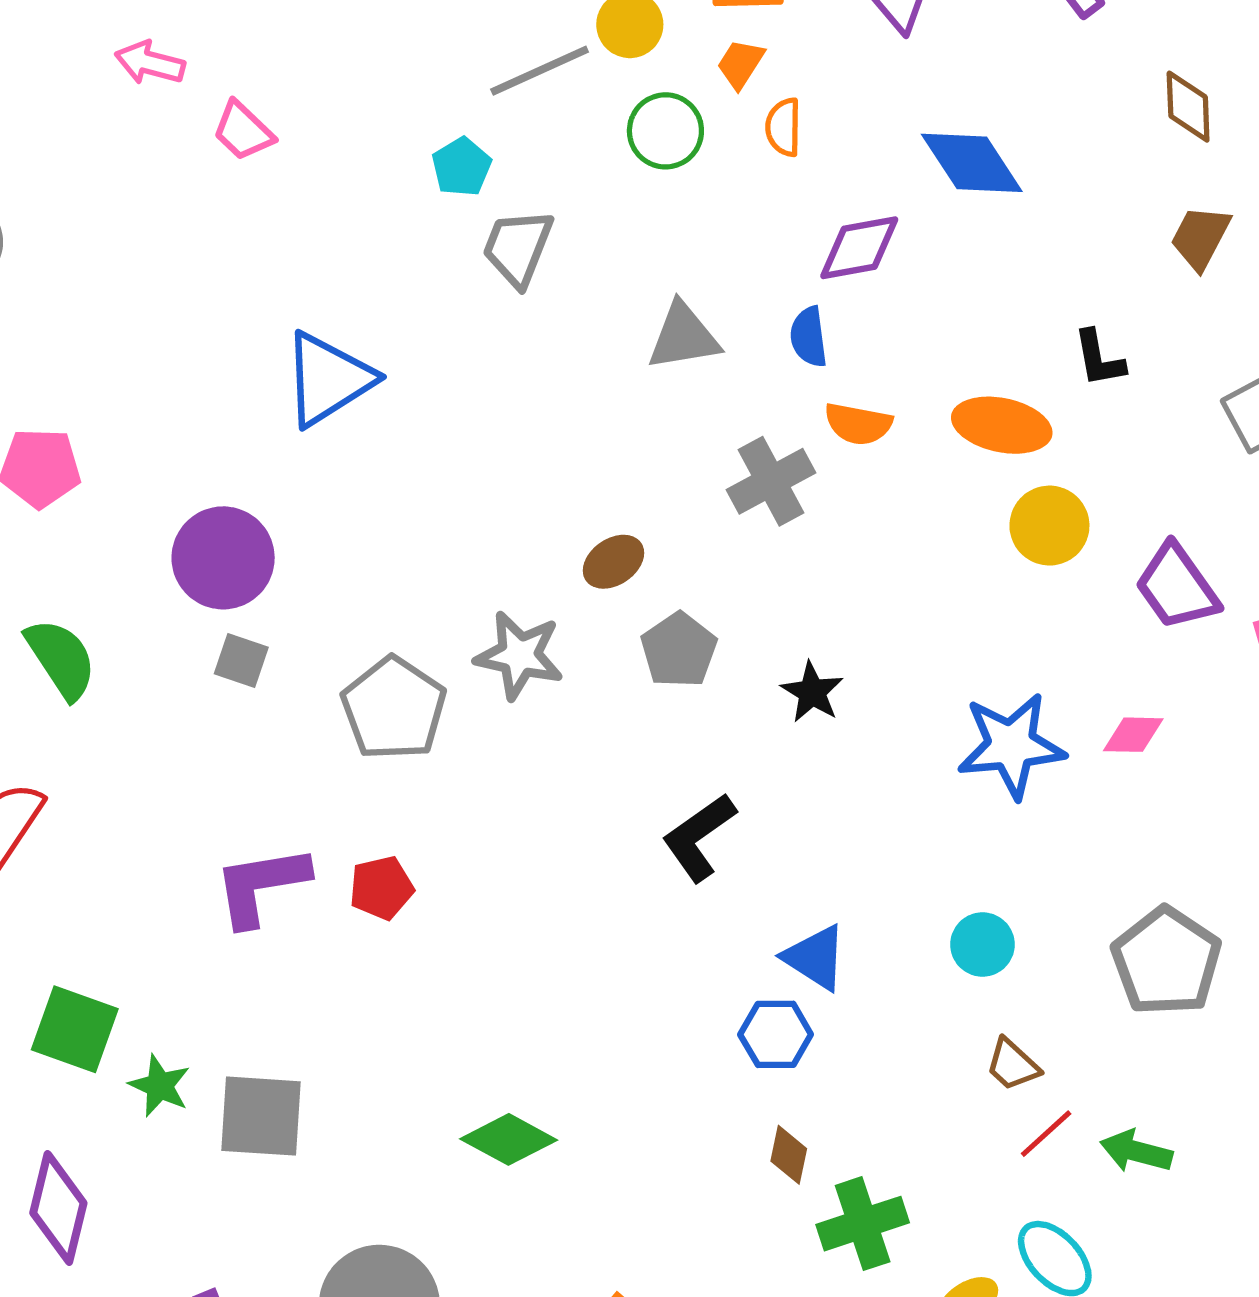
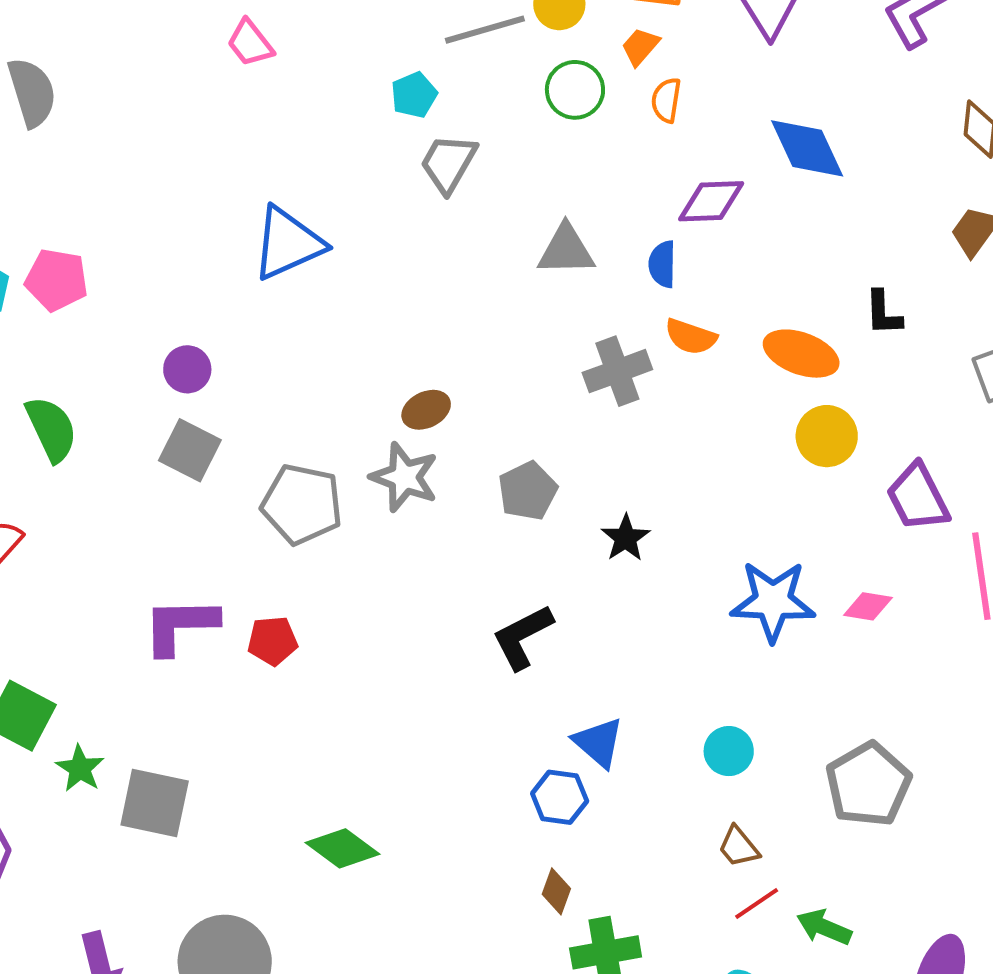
purple circle: (223, 558) -> (187, 369), size x0.6
brown ellipse: (613, 562) -> (426, 410), moved
gray square: (241, 661) -> (190, 450), size x1.4
gray pentagon: (394, 709) -> (302, 504), turned -30

